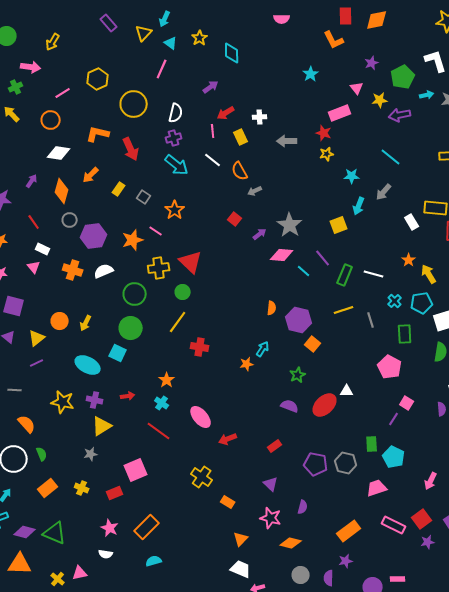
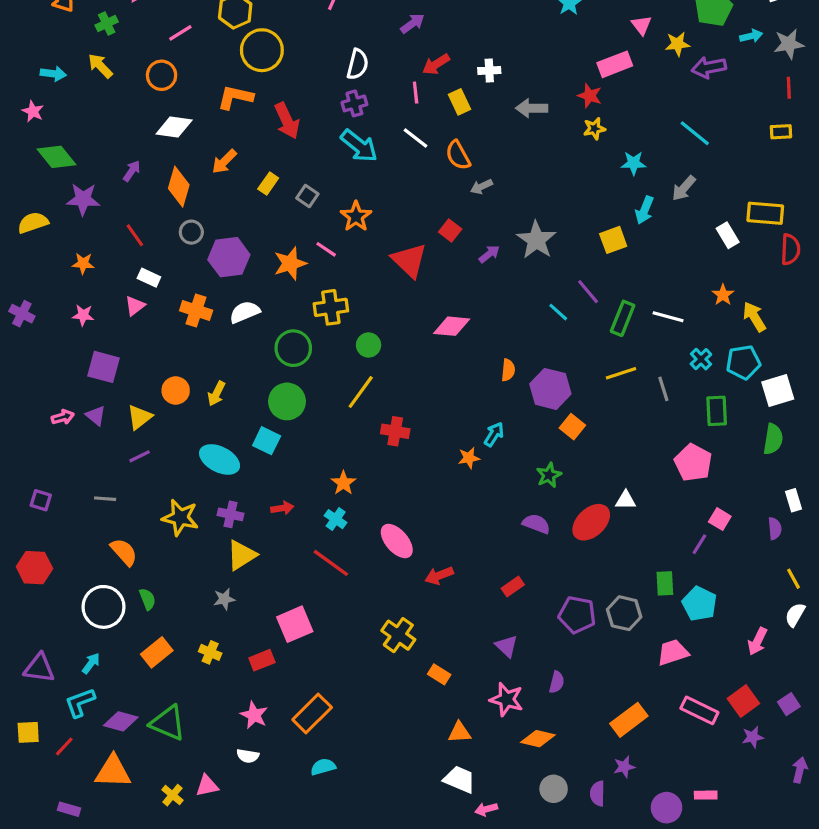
yellow circle: (134, 104) -> (262, 50), moved
pink diamond: (282, 255) -> (452, 326), moved
red triangle: (191, 262) -> (409, 260), moved
pink triangle: (34, 267) -> (135, 306), turned 32
orange triangle: (241, 539) -> (459, 732), turned 42

